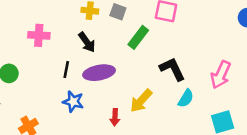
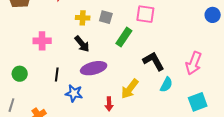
black line: (66, 70) -> (57, 74), moved

